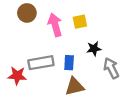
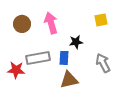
brown circle: (27, 13) -> (22, 24), moved
yellow square: (80, 22) -> (101, 20), moved
black star: (94, 49) -> (76, 42), moved

